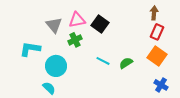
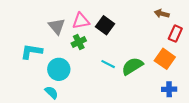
brown arrow: (154, 13) -> (162, 14), turned -80
red rectangle: (157, 32) -> (175, 34), moved
green semicircle: (126, 63) -> (132, 66), size x1.5
blue cross: (161, 85) -> (169, 89), turned -32

